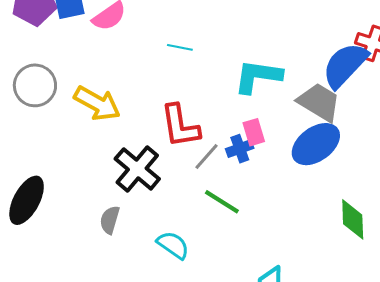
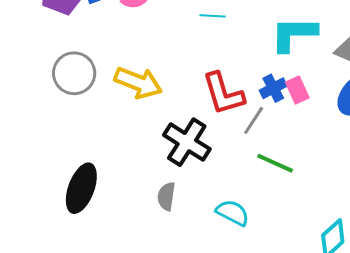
blue cross: (240, 149) -> (273, 88), moved

